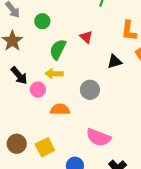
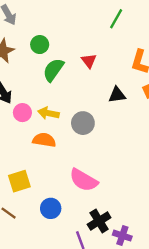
green circle: (42, 21) -> (40, 45), moved
yellow arrow: (54, 74) -> (48, 113), moved

